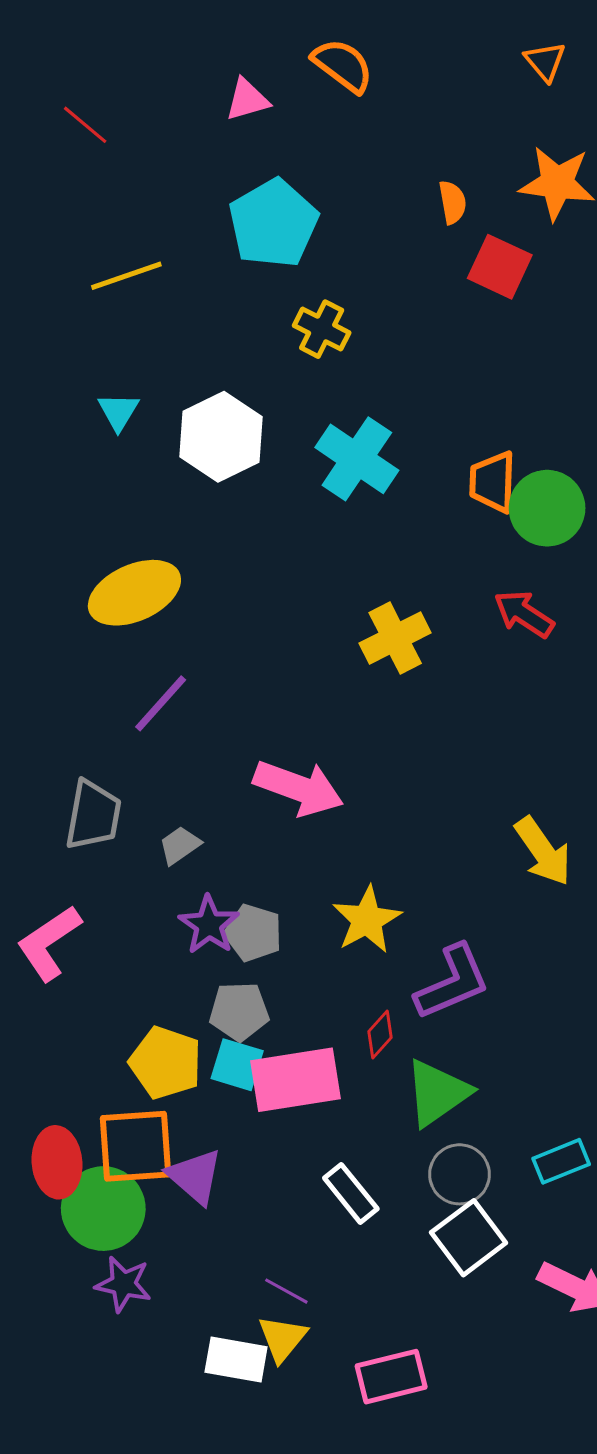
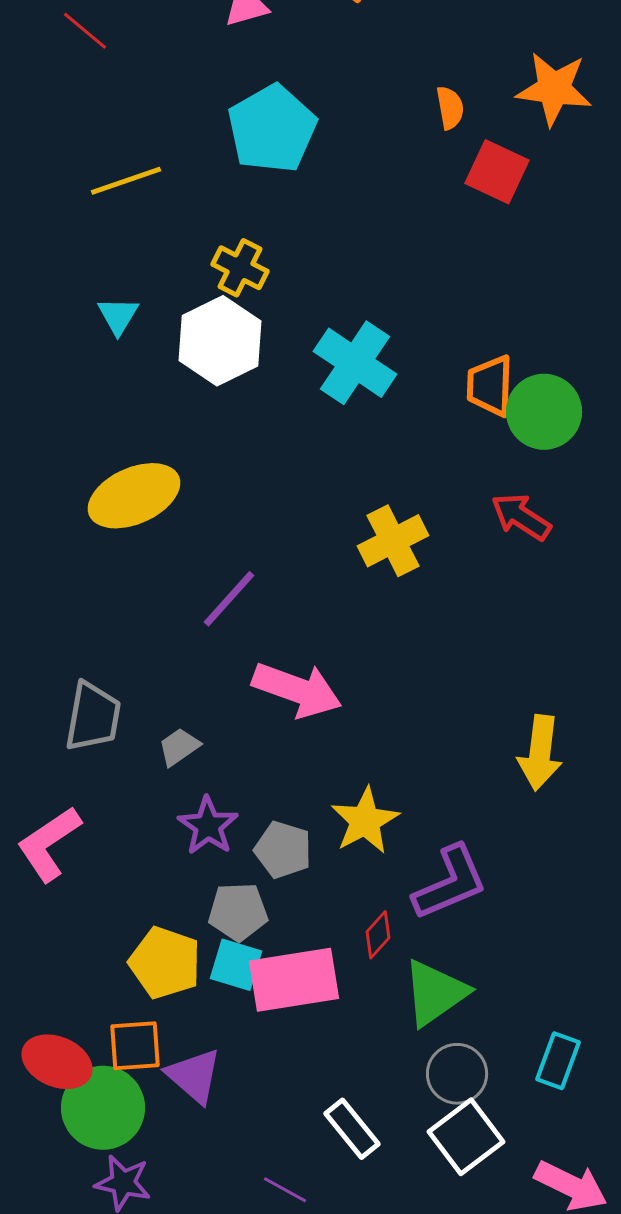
yellow cross: (322, 329) -> (240, 268), moved
purple line: (161, 703) -> (229, 599), moved
yellow arrow: (543, 851) -> (540, 753), turned 42
gray pentagon: (253, 933) -> (283, 850), moved
orange square: (135, 1146) -> (135, 1046), size x0.7
cyan rectangle: (561, 1161) -> (558, 1061), turned -48
red ellipse: (57, 1162) -> (57, 1062), turned -62
white rectangle: (351, 1193) -> (352, 1129), moved

